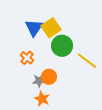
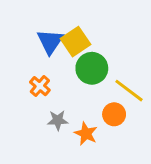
orange circle: (49, 77) -> (114, 114), moved
orange star: (42, 99) -> (86, 134), moved

